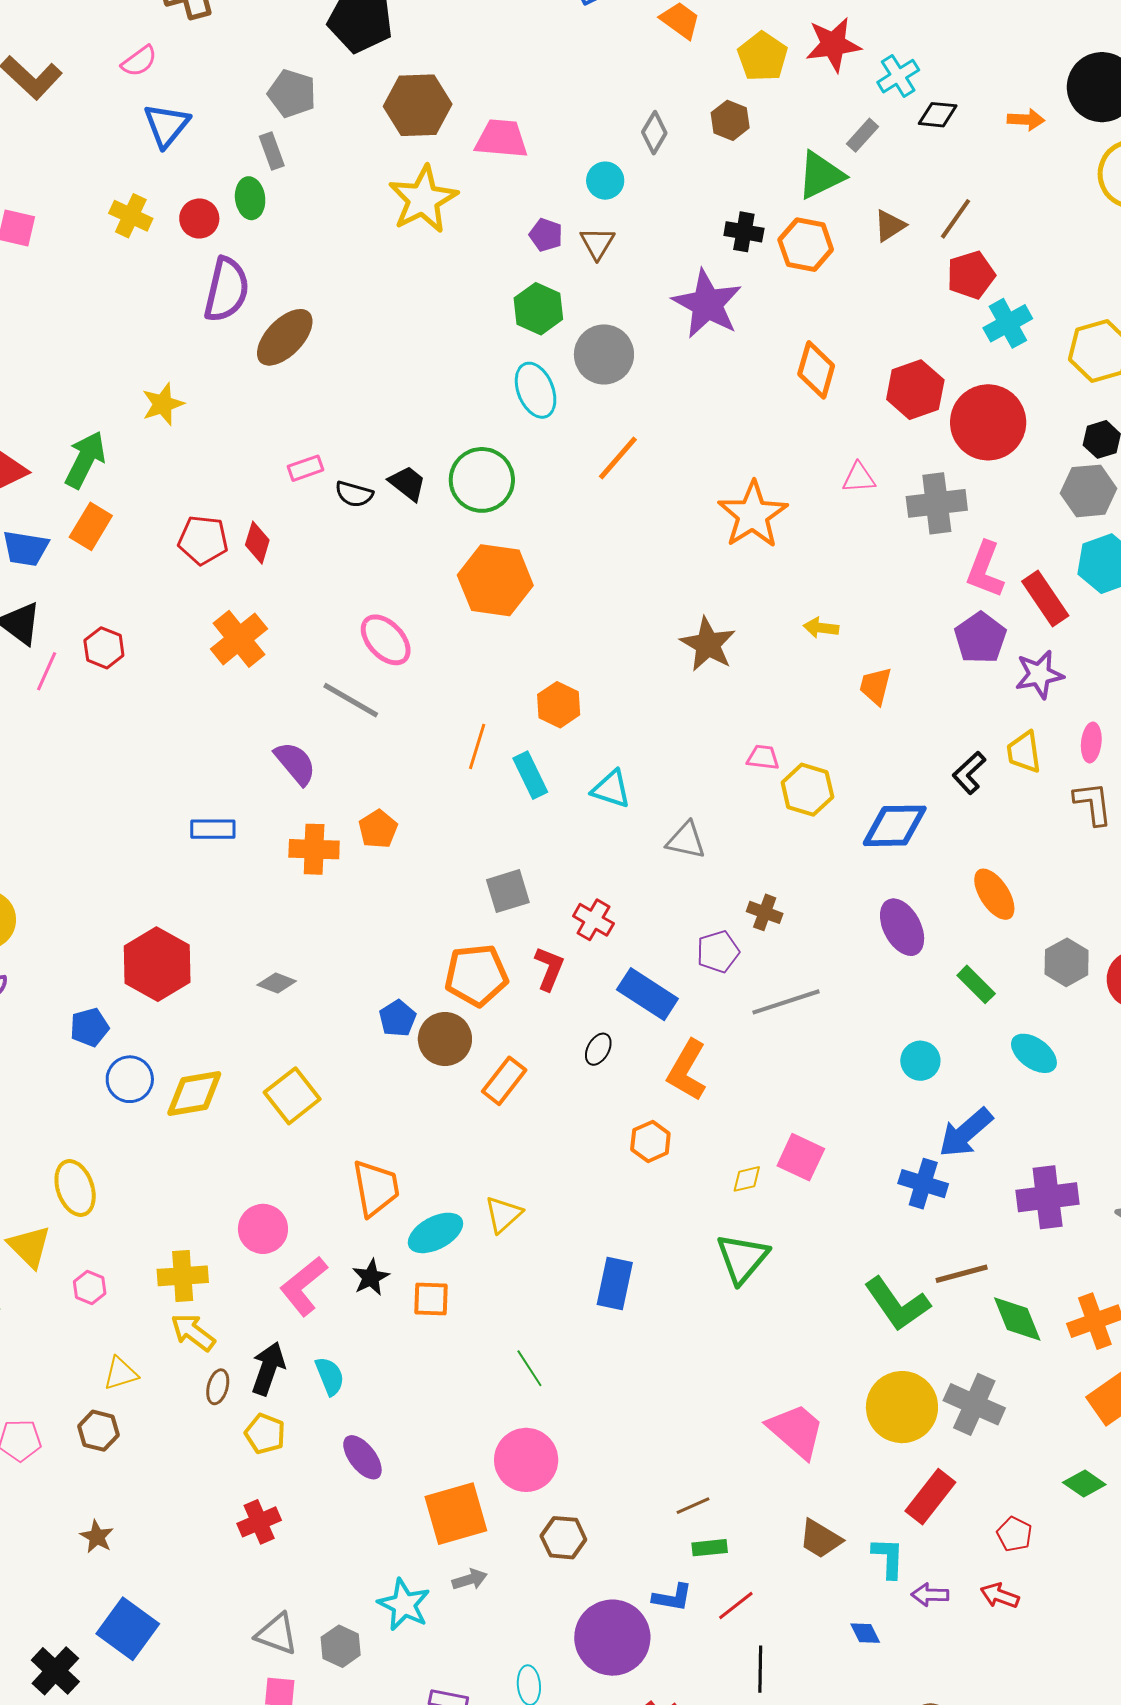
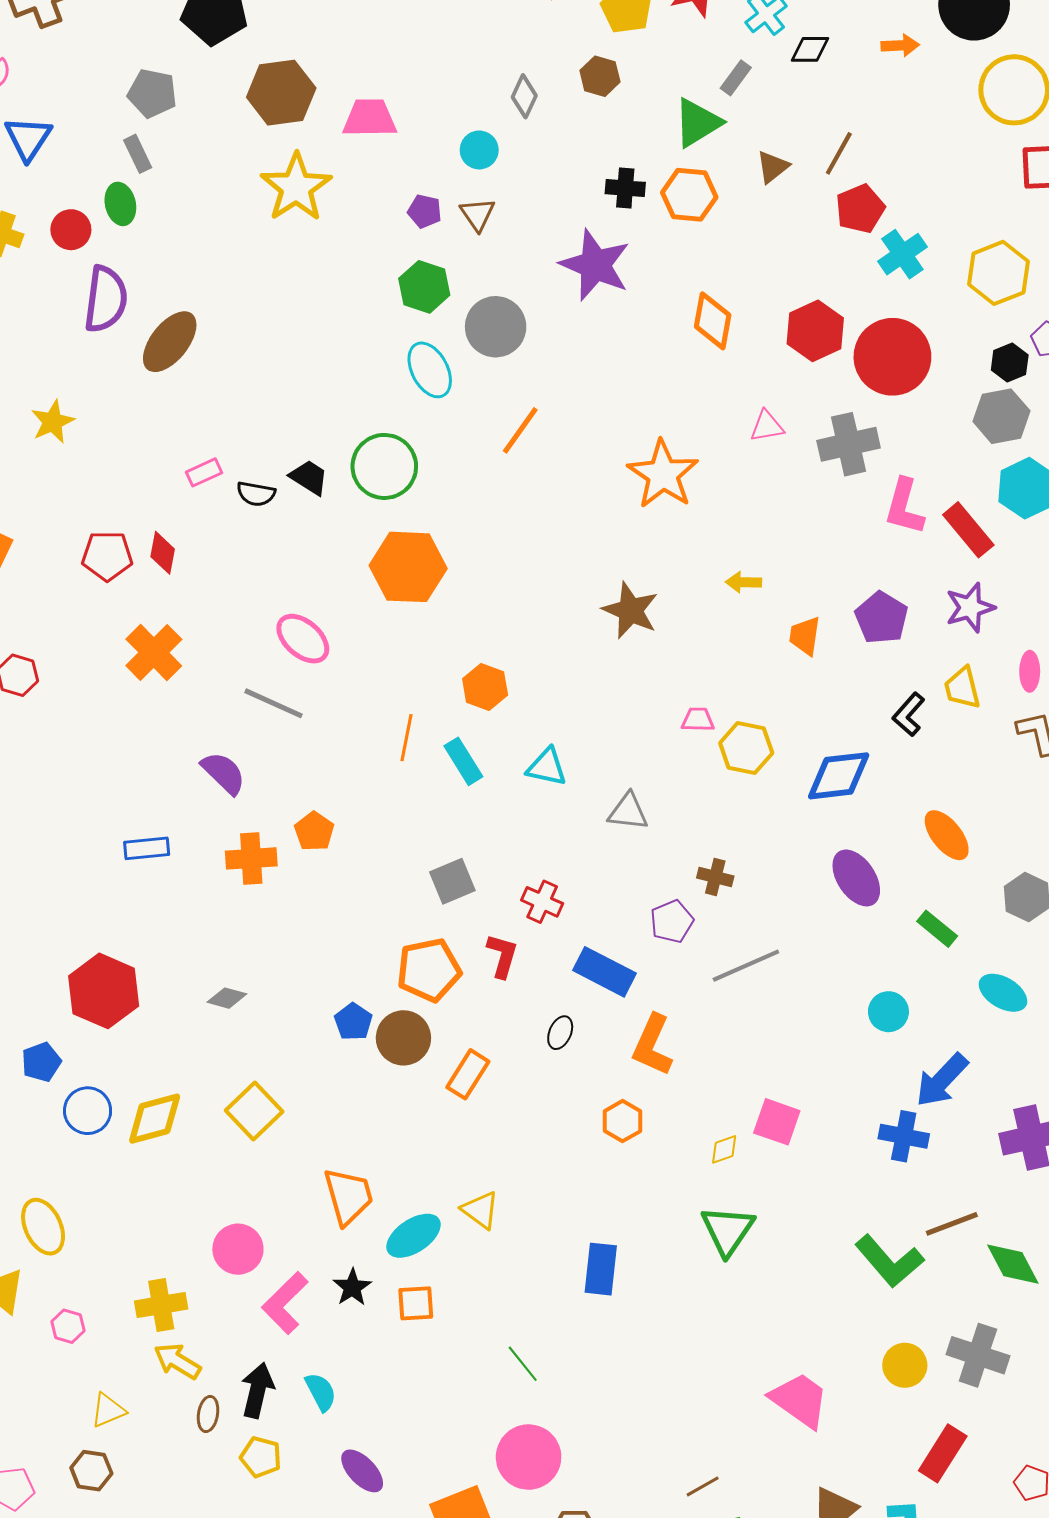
purple pentagon: (980, 638) -> (882, 618), moved
yellow triangle: (503, 1214) -> (480, 1210), turned -36
yellow circle: (902, 1407) -> (905, 1365), size x0.6

